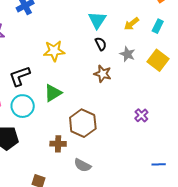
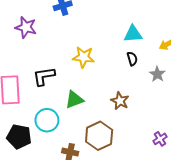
cyan triangle: (97, 20) -> (133, 34), turned 42
brown star: (103, 74) -> (120, 101), moved
cyan circle: (23, 106) -> (47, 120), moved

